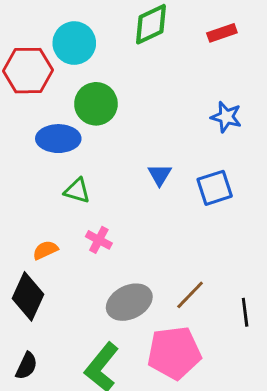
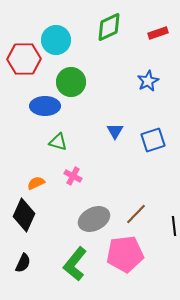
blue star: (226, 117) -> (148, 81), moved, turned 30

